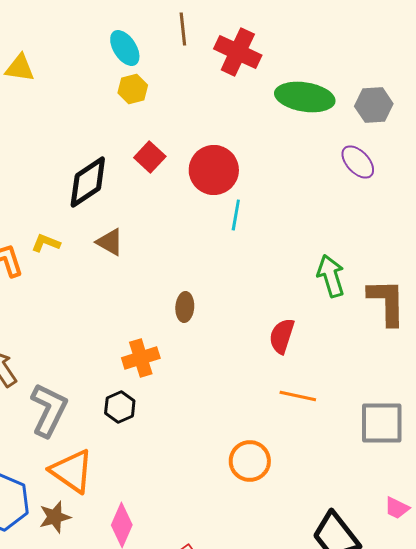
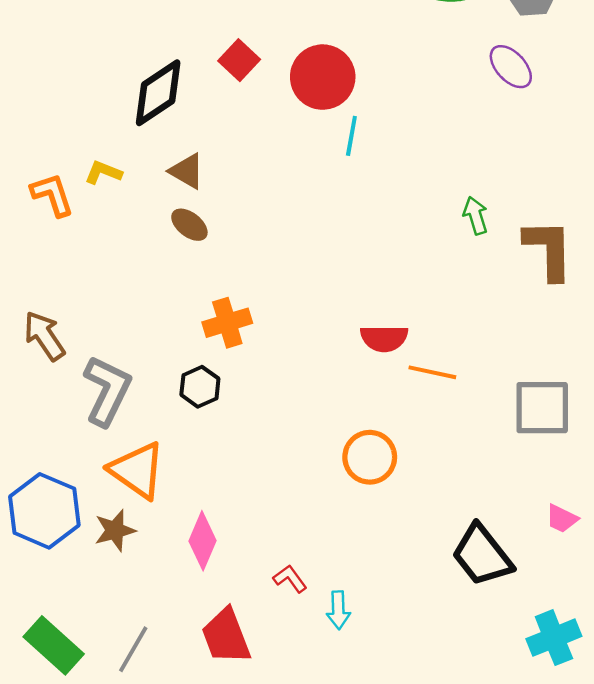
green arrow: (331, 276) -> (476, 216), size x0.7
brown ellipse: (185, 307) -> (189, 225), moved, turned -56
red semicircle: (282, 336) -> (384, 338), moved, turned -108

